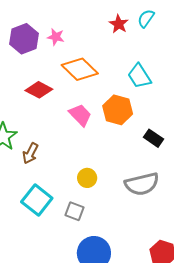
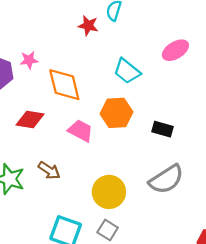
orange diamond: (80, 69) -> (64, 85), turned 51
brown arrow: (30, 153) -> (49, 170), moved, turned -65
yellow circle: (87, 178) -> (109, 192), size x1.6
gray square: (74, 211) -> (108, 230), turned 30

